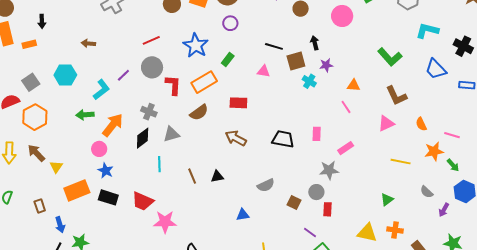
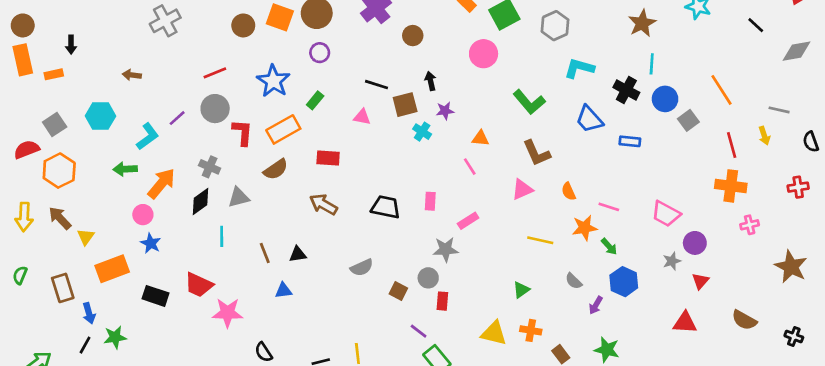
pink circle: (342, 16) -> (484, 54), moved
black rectangle: (108, 197) -> (156, 296), moved
brown rectangle: (40, 206) -> (63, 288), size x1.5
blue triangle: (243, 215) -> (283, 291), moved

